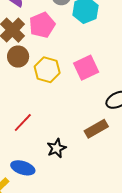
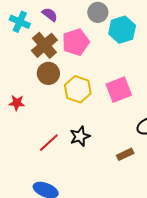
brown rectangle: (96, 129) -> (125, 154), size x0.7
black star: (57, 148) -> (80, 136), moved

